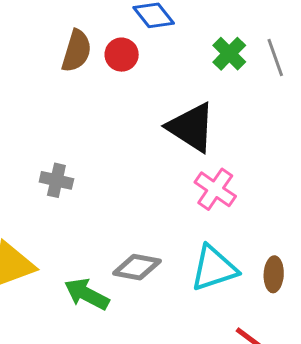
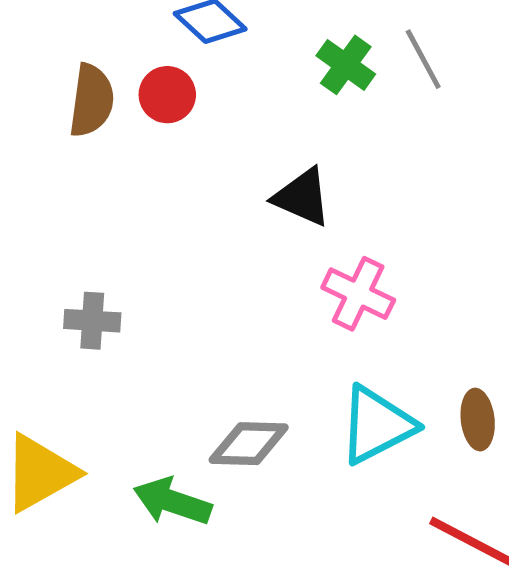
black triangle: (191, 127) -> (302, 197), size x0.7

